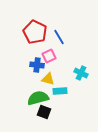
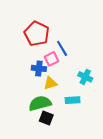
blue line: (59, 37) -> (62, 48), moved
yellow triangle: (48, 79) -> (50, 83), turned -32
cyan rectangle: (60, 91) -> (73, 100), moved

